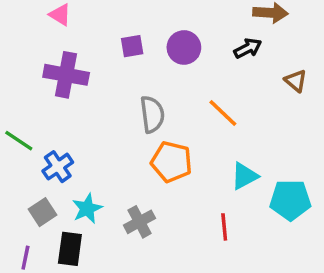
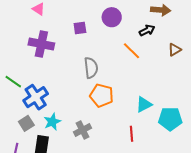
purple circle: (184, 47) -> (112, 17), moved
brown triangle: (296, 81) -> (175, 50), turned 48
orange line: (223, 113) -> (132, 51), moved
blue cross: (58, 167) -> (36, 97), size x1.4

